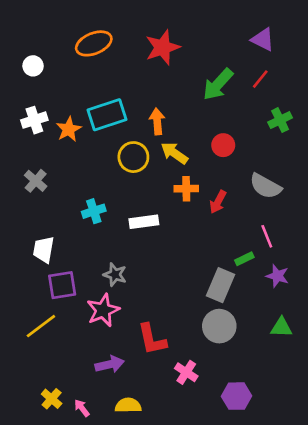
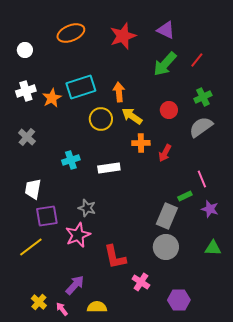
purple triangle: (263, 39) -> (166, 30), moved
green cross: (280, 120) -> (203, 97), moved
gray semicircle: (265, 186) -> (201, 127), moved, turned 115
purple arrow: (110, 364) -> (75, 285), moved, turned -35

